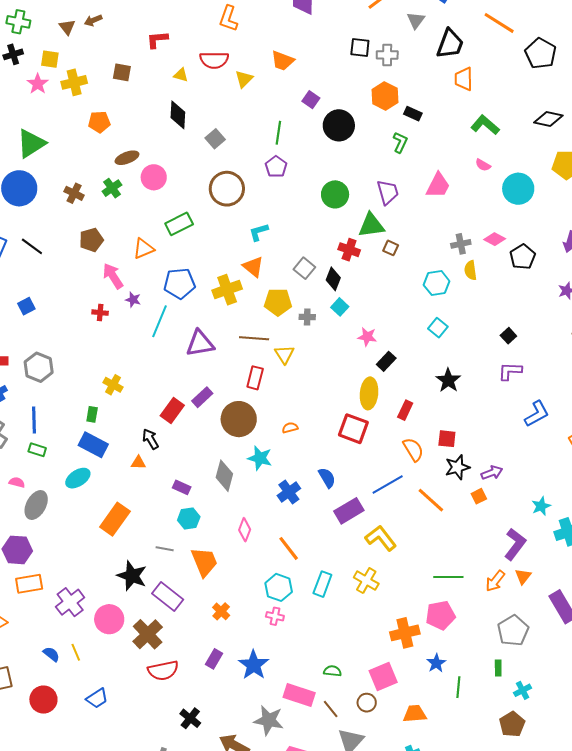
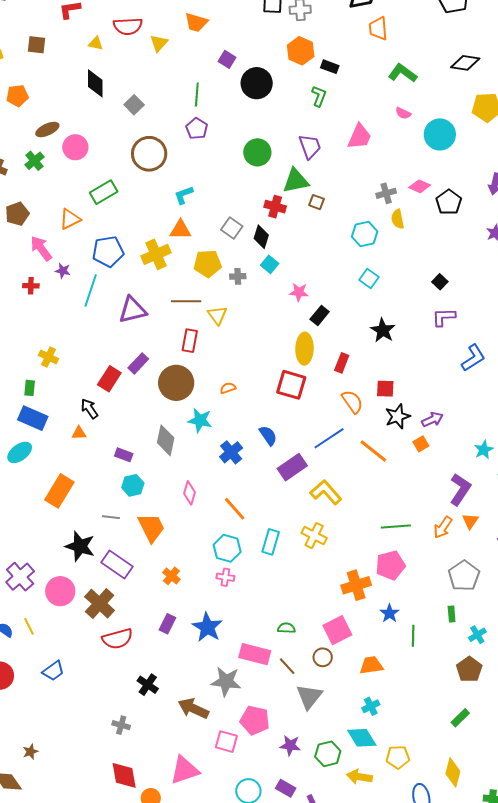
orange triangle: (253, 267) -> (181, 230), turned -35

